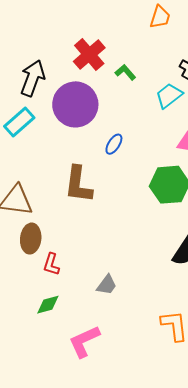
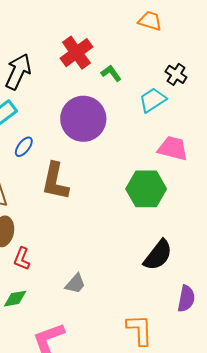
orange trapezoid: (160, 17) -> (150, 21), turned -95
purple circle: (75, 104) -> (83, 119), moved
blue ellipse: (114, 144) -> (24, 147), moved

